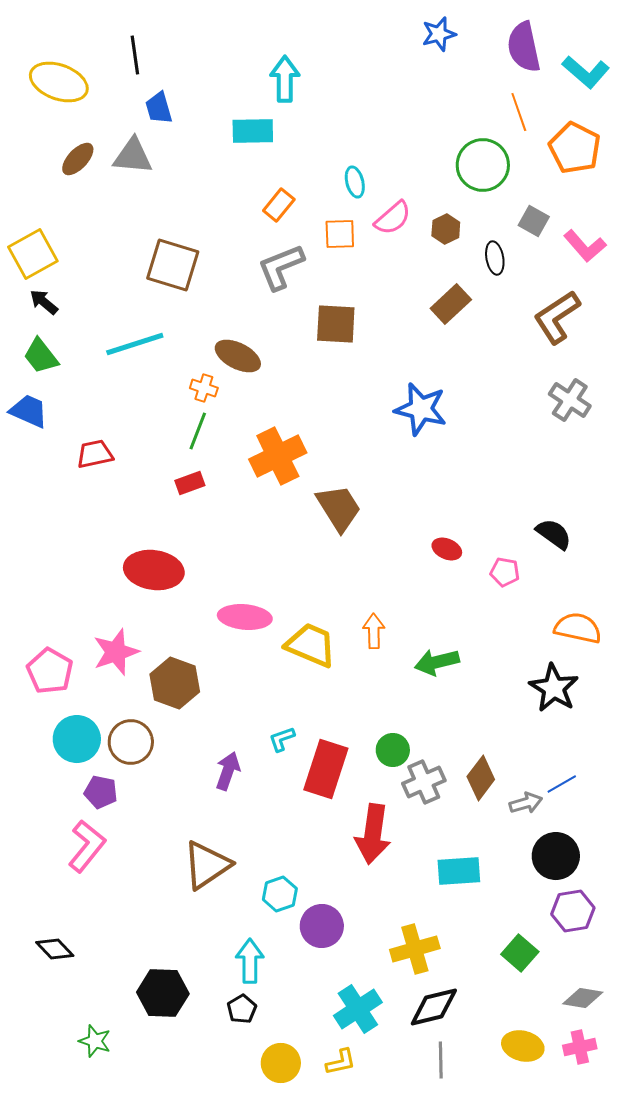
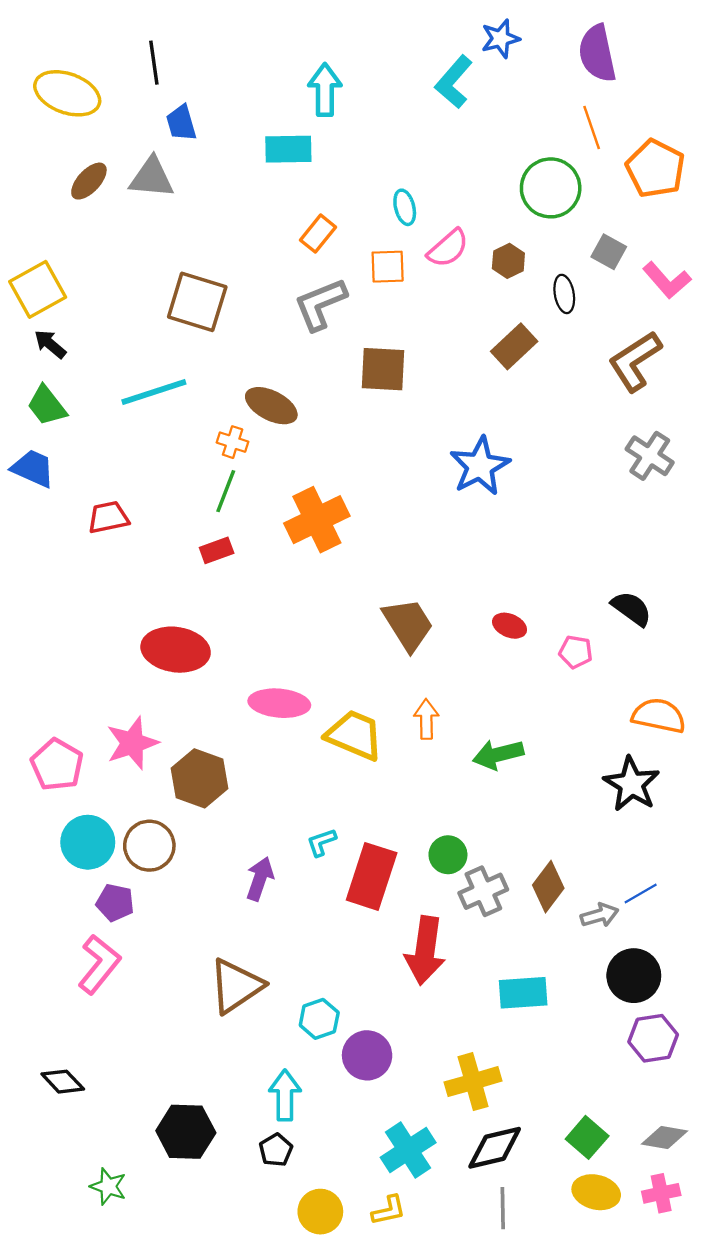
cyan L-shape: (586, 72) -> (454, 82), moved, turned 90
blue star: (421, 409) -> (480, 466), turned 30
brown trapezoid: (339, 508) -> (408, 624), moved
green square: (520, 953) -> (587, 1137), moved

